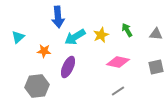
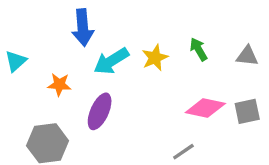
pink diamond: (118, 62) -> (205, 108), moved

